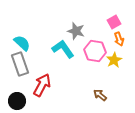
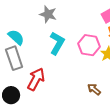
gray star: (76, 31) -> (48, 14), moved
cyan L-shape: (63, 49) -> (57, 43), turned 65

